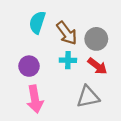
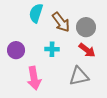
cyan cross: (68, 60) -> (52, 49), moved
purple circle: (29, 66) -> (16, 50), moved

